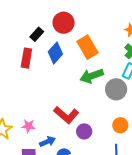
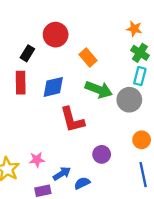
orange rectangle: (87, 47) -> (88, 58), size x0.7
blue diamond: (55, 53) -> (53, 87), moved, turned 45
green arrow: (92, 76) -> (99, 90), turned -130
red L-shape: (66, 115) -> (72, 120), moved, turned 45

